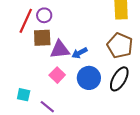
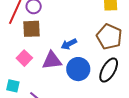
purple triangle: (60, 50) -> (52, 60), moved
pink square: (57, 75) -> (24, 58), moved

